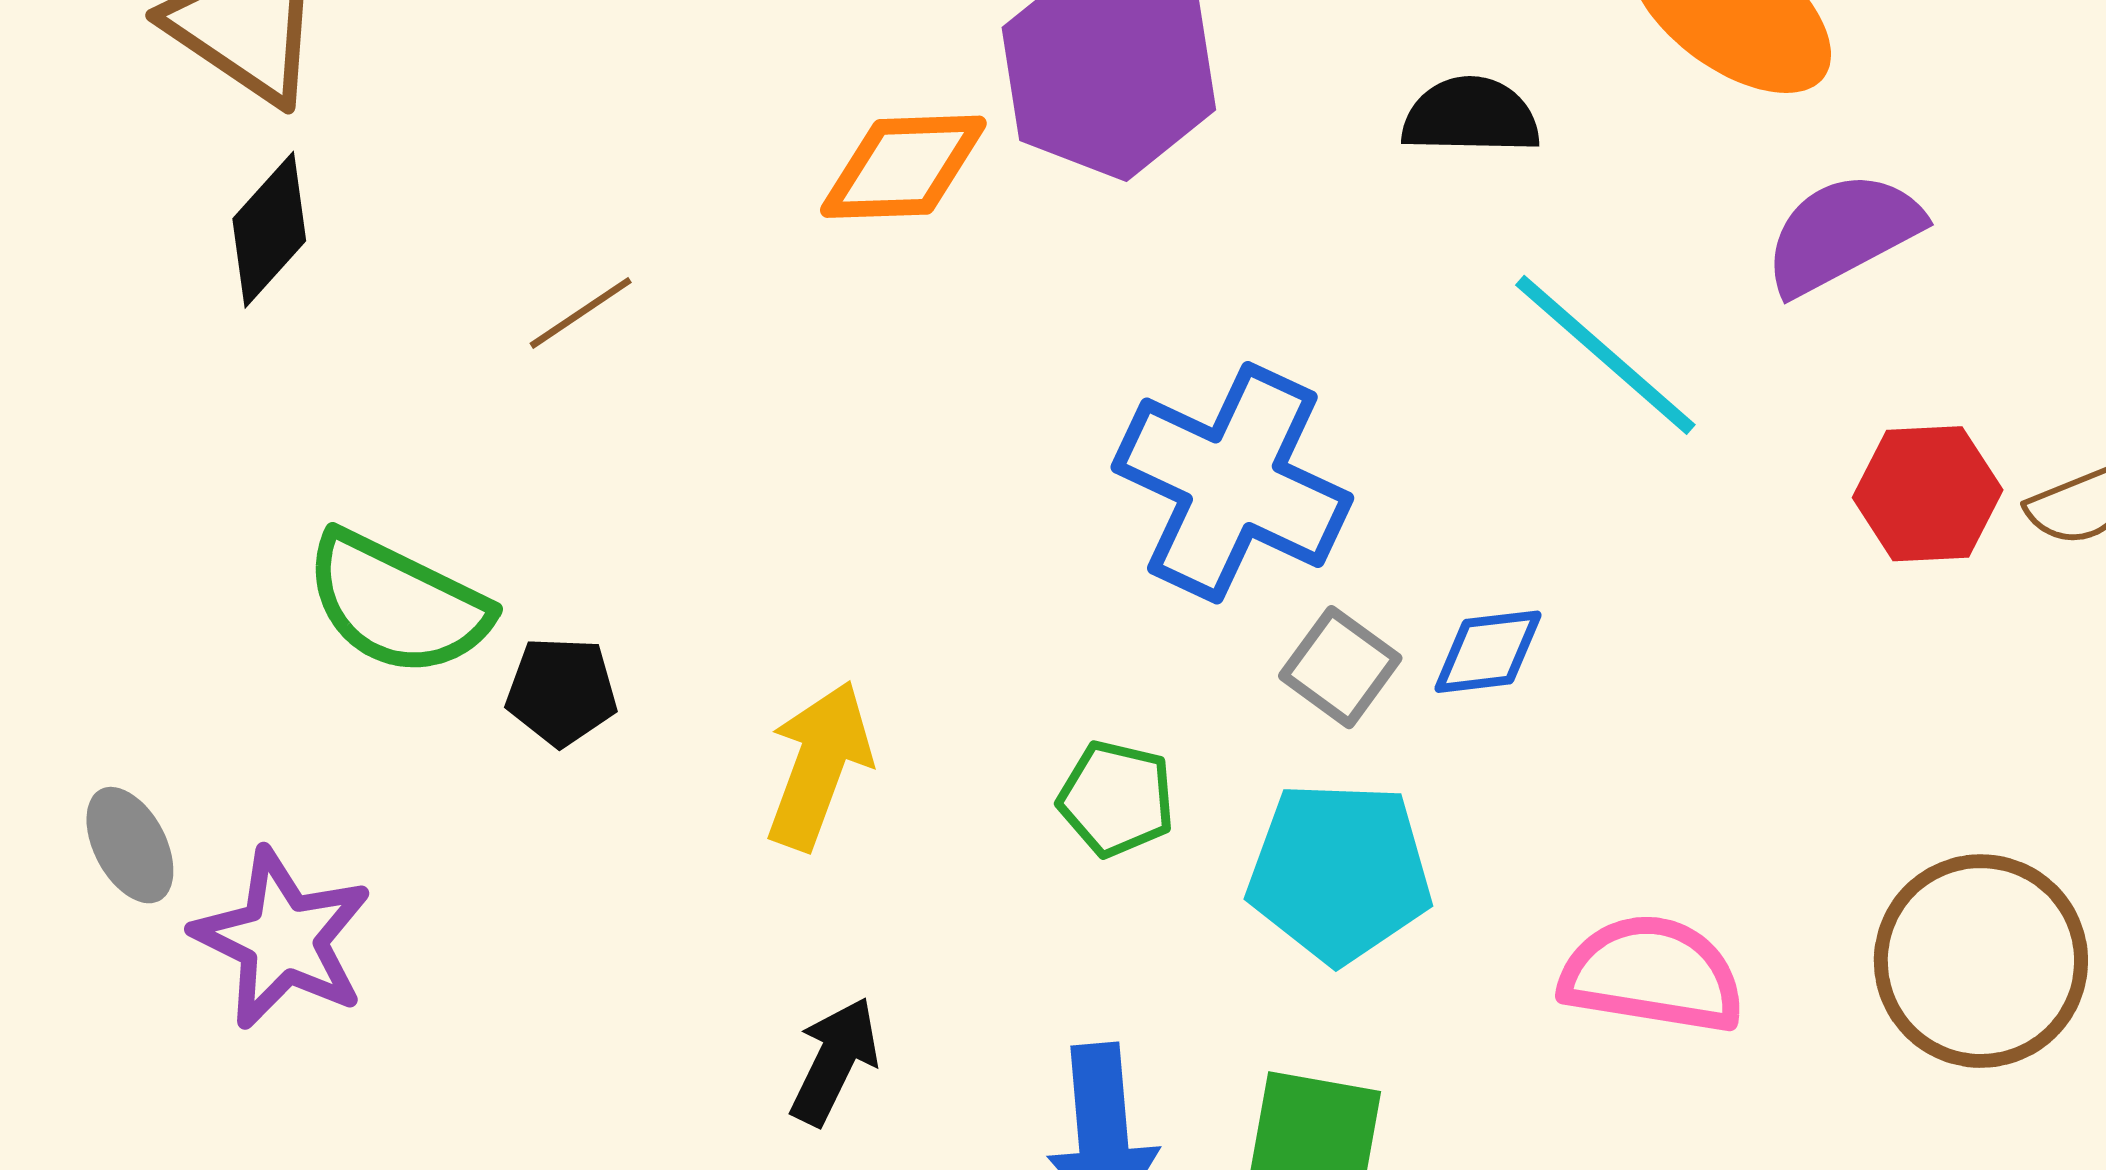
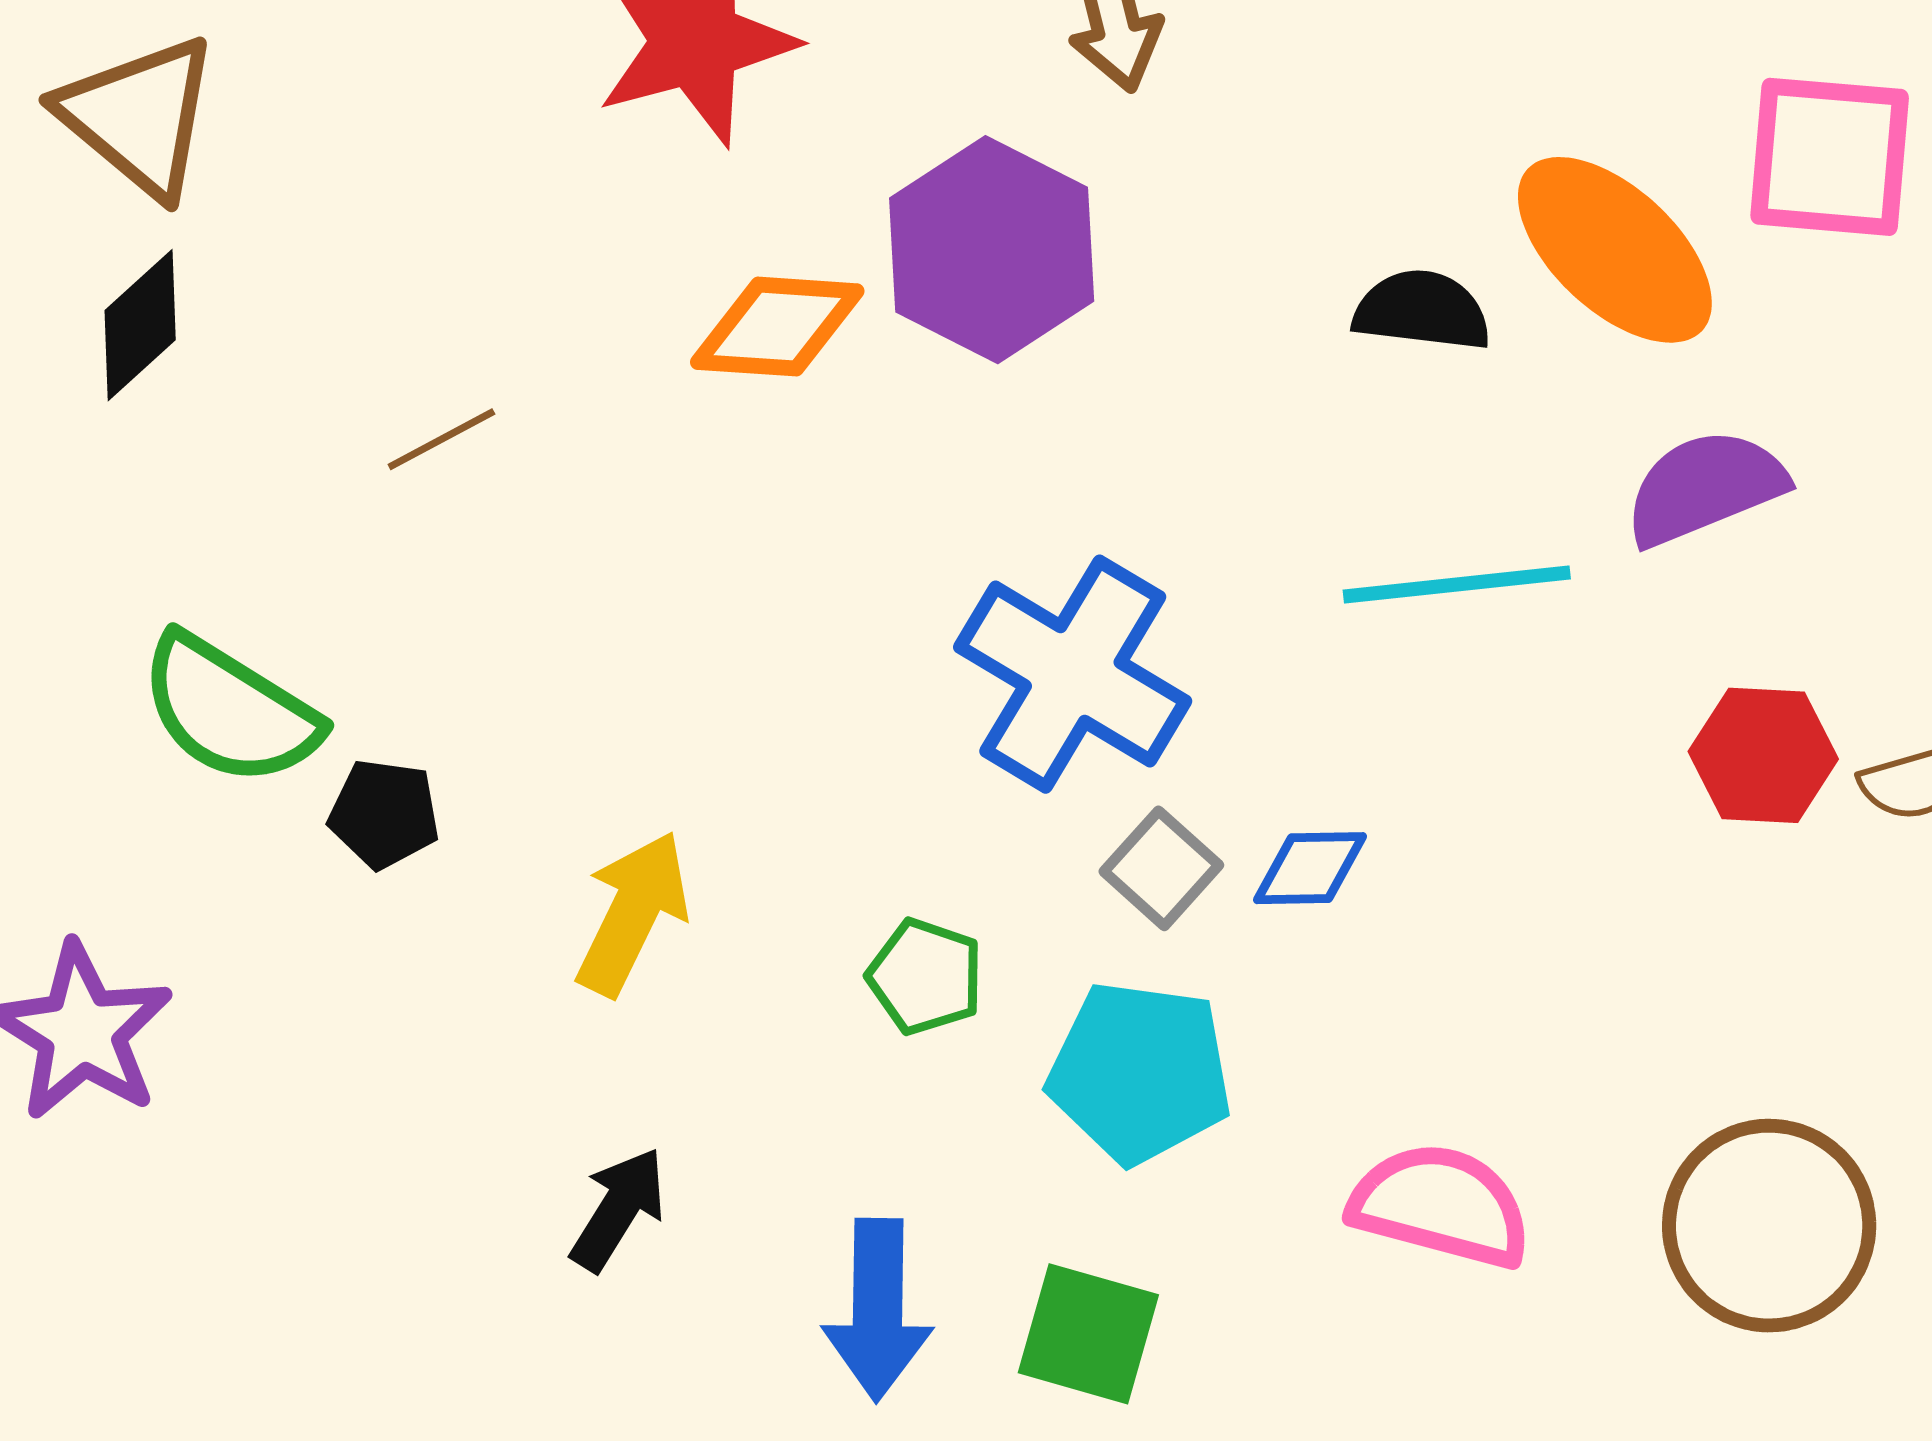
black semicircle: (1471, 116) -> (1422, 311), moved
cyan line: (1605, 355) -> (1457, 585), turned -53

